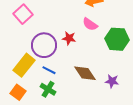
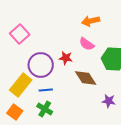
blue line: (49, 70) -> (46, 90), turned -32
brown diamond: (85, 73) -> (86, 78), moved

